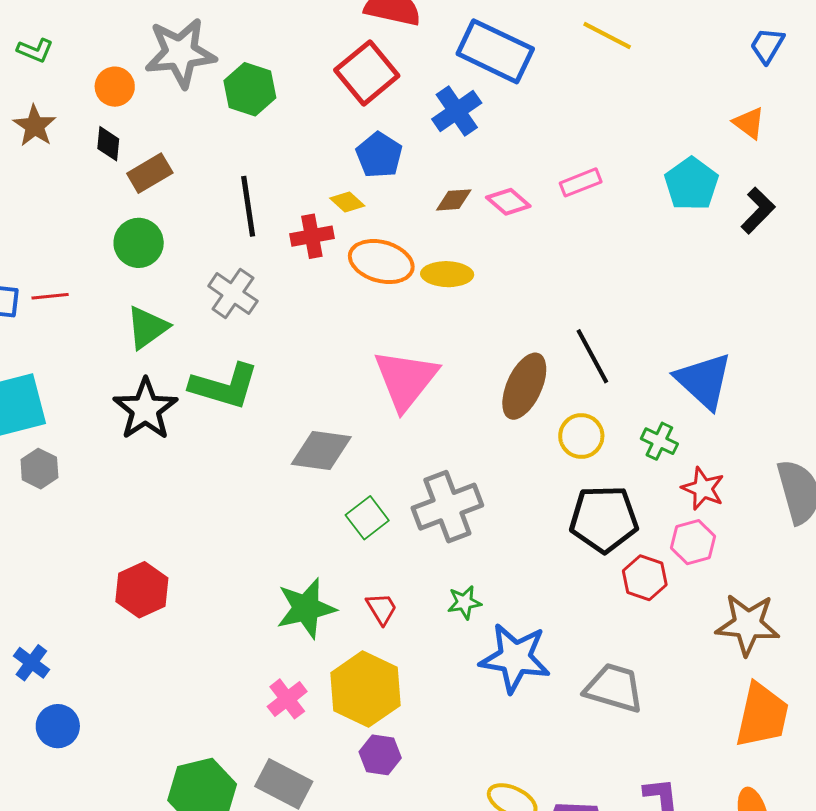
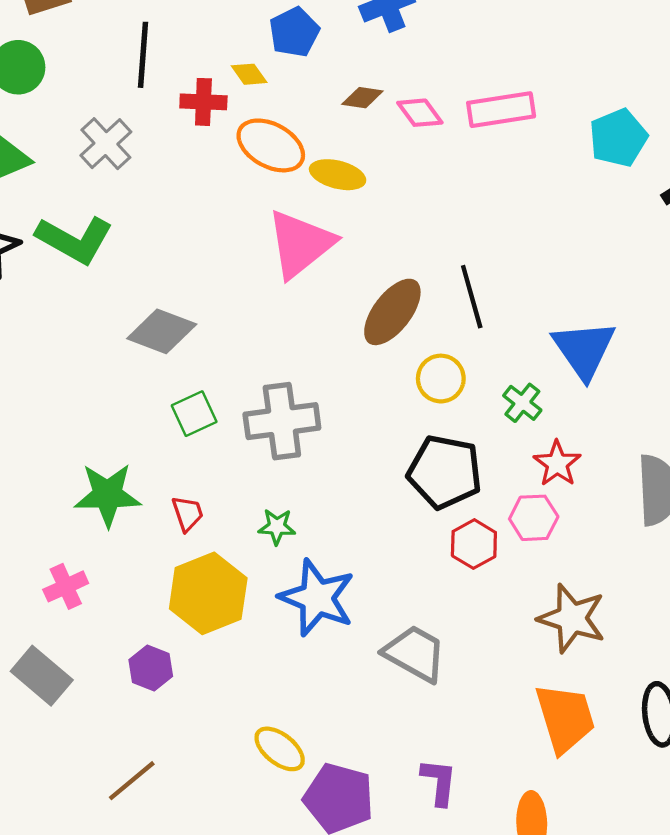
pink rectangle: (581, 182) -> (501, 110), size x1.5
pink triangle: (406, 380) -> (300, 244), moved
yellow hexagon: (366, 689) -> (208, 593), moved
orange trapezoid: (762, 715) -> (565, 718), turned -42

